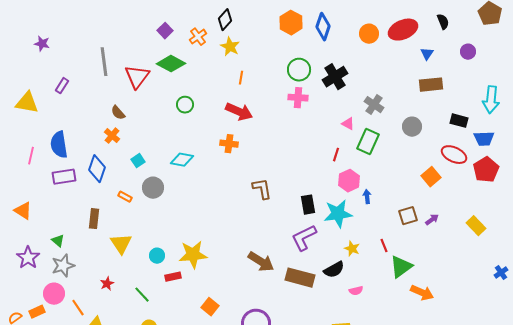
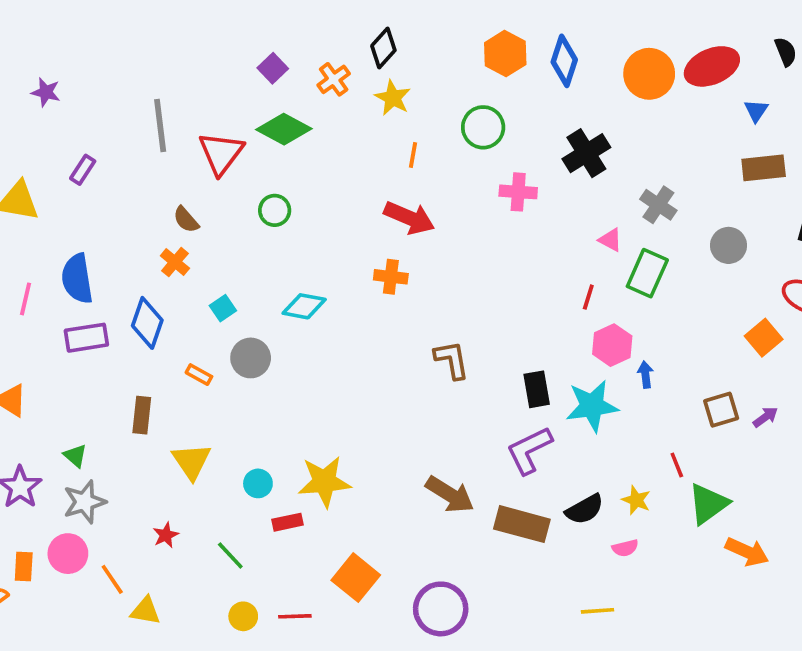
orange circle: (369, 34) -> (649, 74), size x1.4
green circle: (299, 70) -> (483, 127), moved
green circle: (185, 105) -> (275, 210), moved
yellow star: (352, 249) -> (636, 500), moved
orange square: (210, 307) -> (356, 578), size x1.4
orange rectangle: (37, 312) -> (24, 566), moved, turned -63

